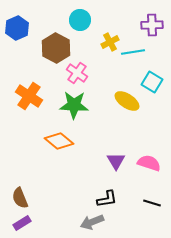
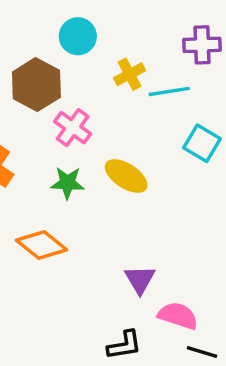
yellow ellipse: (127, 101) -> (126, 176), moved
green star: (74, 105) -> (67, 183), size x0.7
pink semicircle: (149, 163) -> (178, 316), moved

